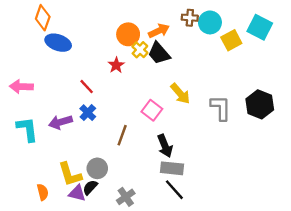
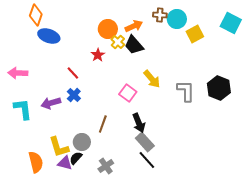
cyan square: (260, 27) -> (231, 23), moved
brown line: (122, 135) -> (103, 124), moved
gray rectangle: (172, 168) -> (145, 142), turned 42
orange semicircle: (43, 192) -> (36, 162), size x1.5

